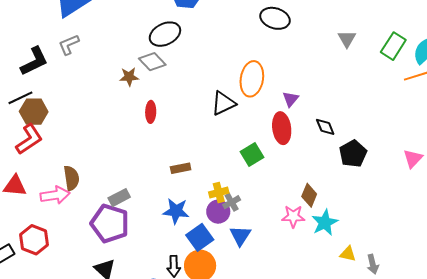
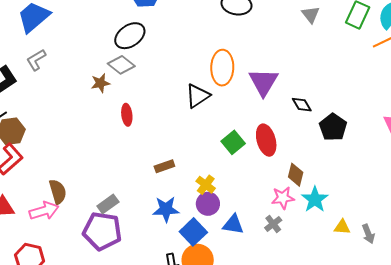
purple triangle: (291, 99) -> (263, 82), size x1.8
red ellipse: (282, 128) -> (266, 140), moved
yellow cross: (219, 192) -> (206, 185), turned -30
gray cross: (232, 202) -> (273, 224), moved
blue triangle: (240, 236) -> (233, 224), turned -45

